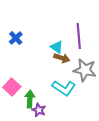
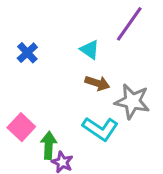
purple line: (79, 36) -> (129, 24), moved, turned 40
cyan triangle: (57, 47) -> (90, 50), moved

